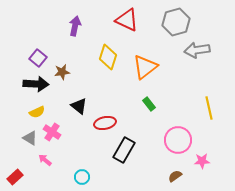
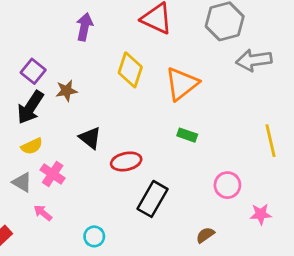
black arrow: (36, 84) -> (30, 107), turned 120
green rectangle: (149, 104) -> (187, 135), turned -32
pink circle: (178, 140) -> (227, 185), size x0.7
brown semicircle: (175, 176) -> (205, 235), moved

